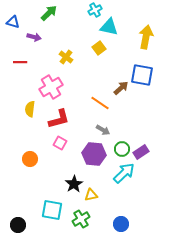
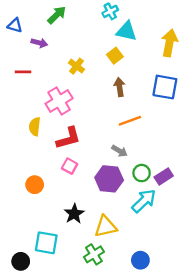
brown arrow: (121, 88) -> (120, 87), moved, turned -56
orange line: (100, 103) -> (130, 121), moved, turned -54
black star: (74, 184) -> (74, 214), moved
yellow triangle: (91, 195) -> (106, 227), size x1.5
cyan square: (52, 210) -> (46, 243), moved

